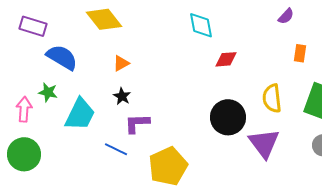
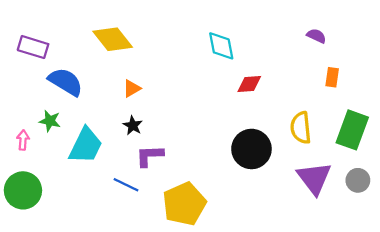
purple semicircle: (286, 16) -> (316, 36), turned -108
pink arrow: (24, 109) -> (23, 140), size x0.7
purple triangle: (264, 143) -> (314, 178), moved

